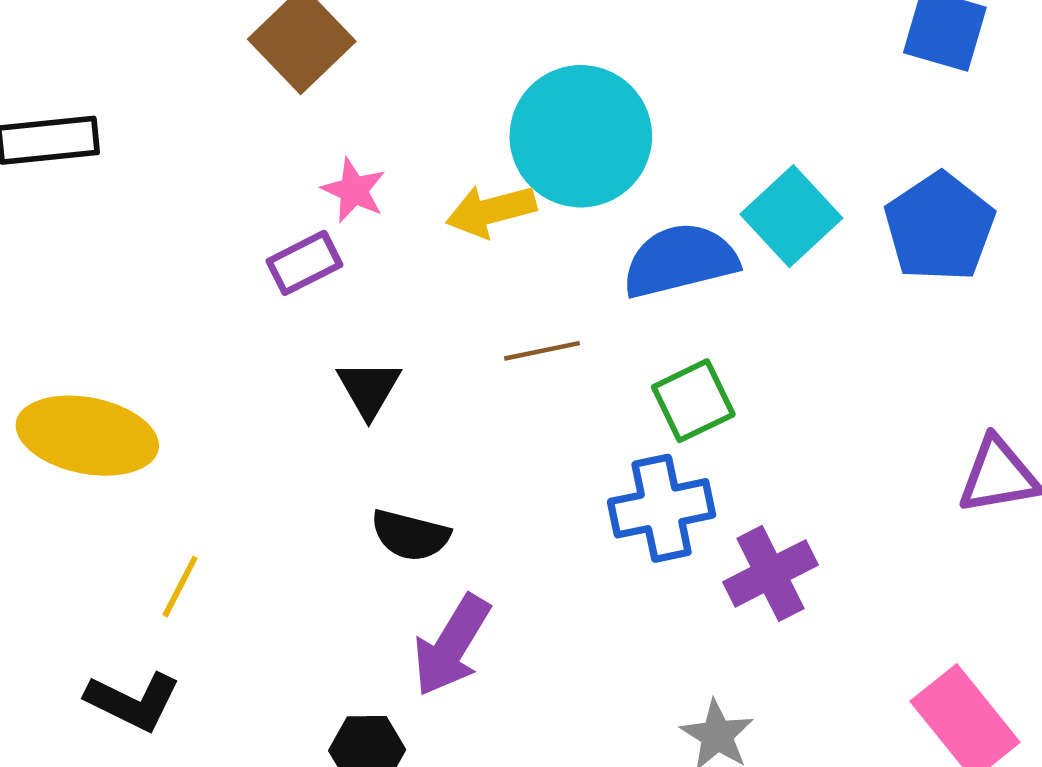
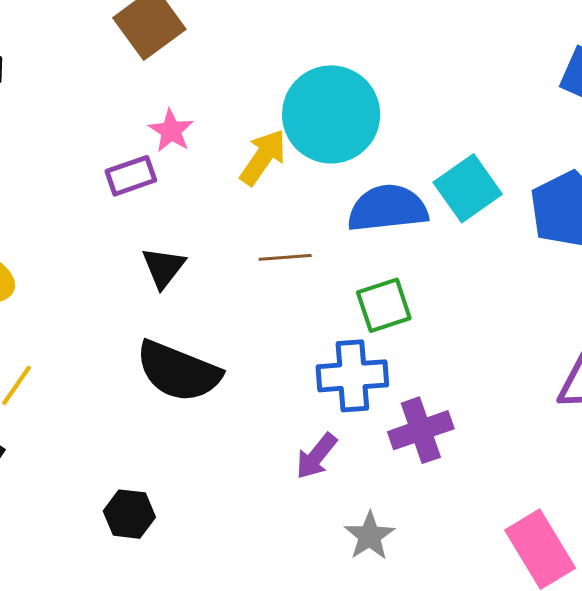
yellow arrow: (491, 211) -> (263, 157), turned 132
black semicircle: (410, 535) -> (178, 371), size x1.6
purple arrow: (452, 645) -> (316, 456), moved, size x0.7

